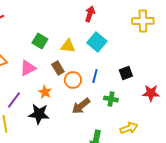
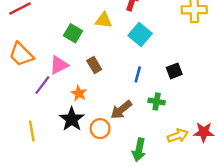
yellow triangle: (68, 46) -> (104, 20), moved
orange circle: (73, 80) -> (100, 129), moved
red star: (151, 93) -> (204, 132), moved
purple line: (14, 100) -> (42, 85), moved
black star: (39, 114) -> (72, 119), turned 30

